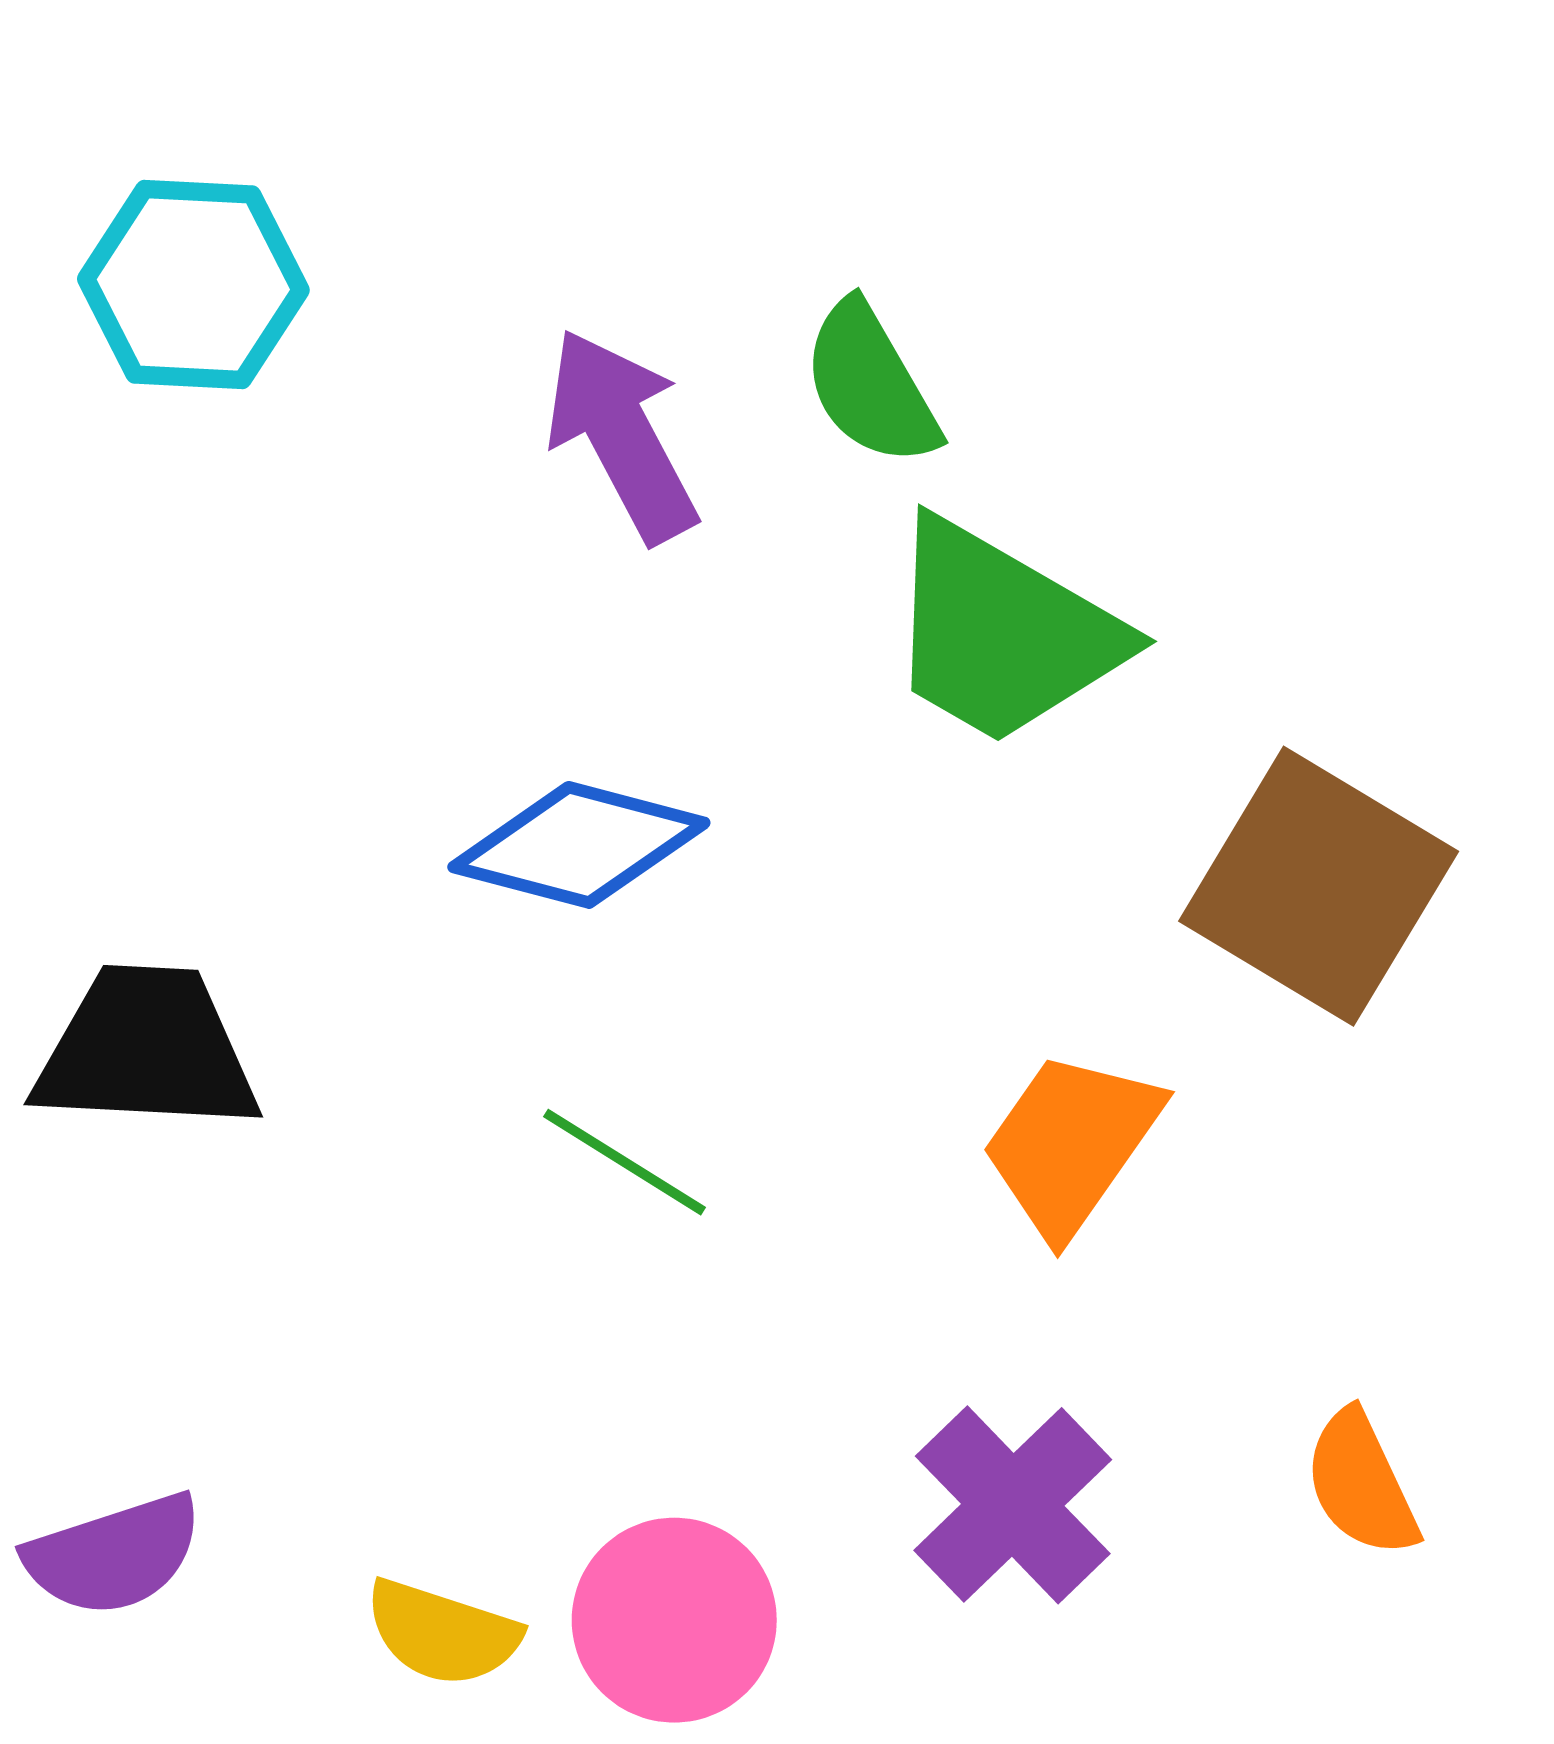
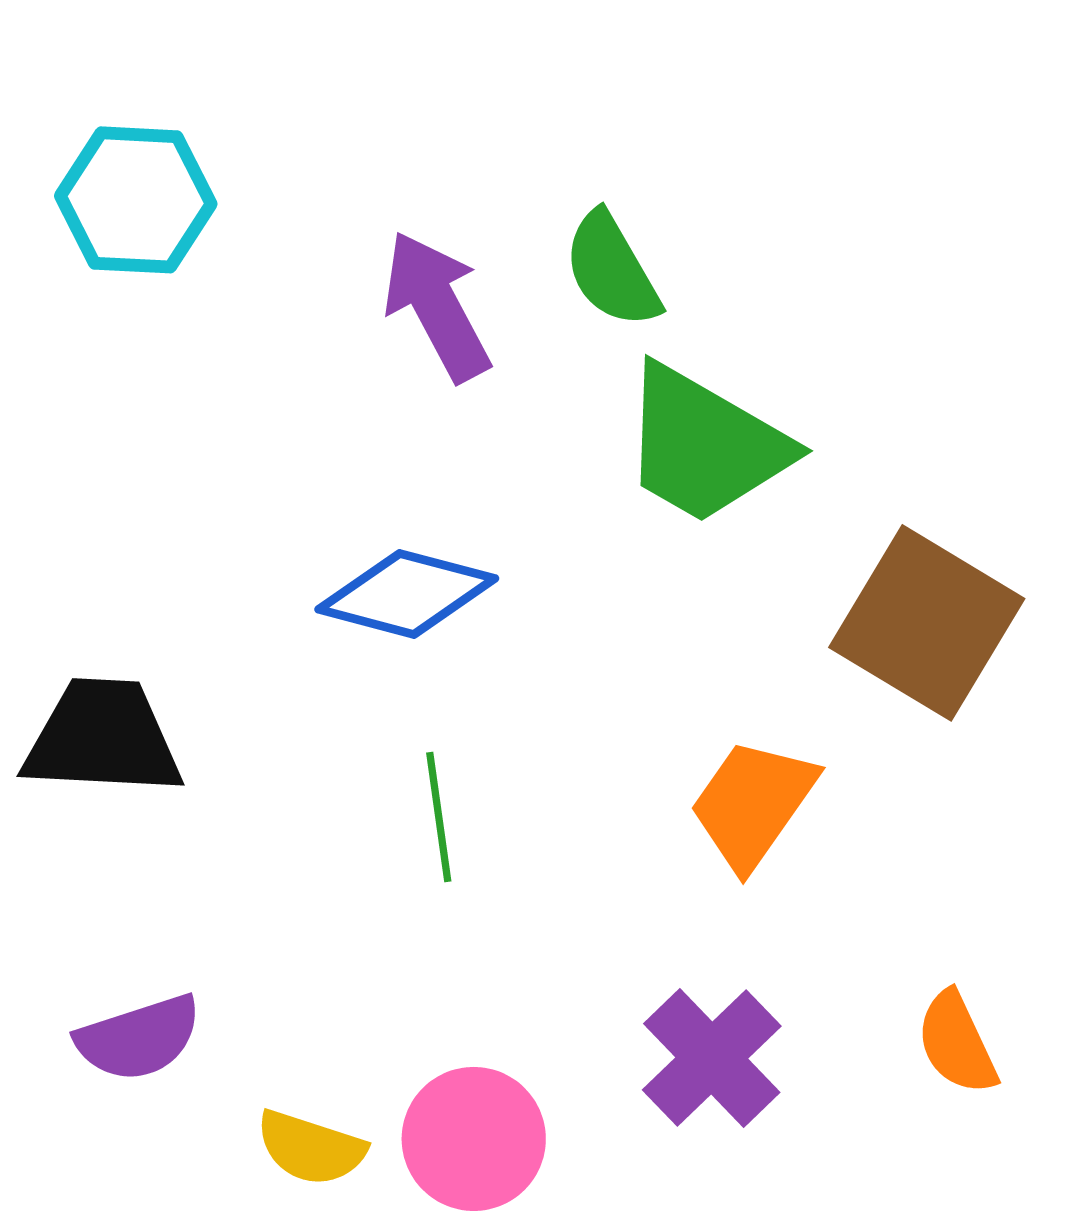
green line: (624, 1162) -> (439, 817), turned 50
purple semicircle: (114, 1555) -> (139, 1038), moved

